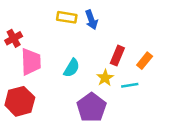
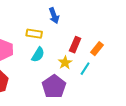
yellow rectangle: (67, 17) -> (34, 34), moved
cyan line: (130, 85) -> (85, 69), turned -48

